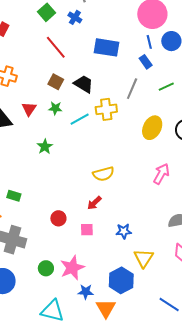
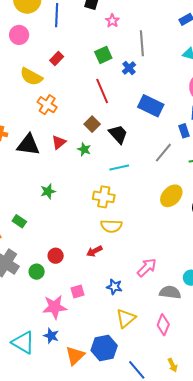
yellow cross: (106, 109) -> (104, 197), moved
cyan line: (80, 119) -> (119, 168), moved
green star: (45, 147) -> (48, 191), moved
pink arrow: (161, 174) -> (147, 267), moved
pink square: (87, 230) -> (78, 292), moved, turned -32
green circle: (46, 268) -> (37, 272), moved
blue hexagon: (121, 280) -> (104, 348), moved
blue star: (86, 292) -> (51, 336), moved

